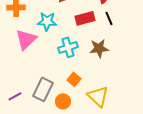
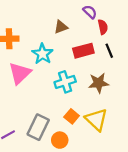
cyan star: (47, 21) -> (42, 54), turned 30
yellow triangle: (98, 96) -> (96, 120), moved

